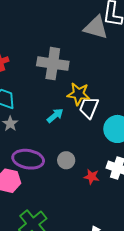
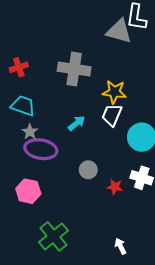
yellow star: (79, 94) -> (114, 92), moved
purple ellipse: (28, 159) -> (41, 149), moved

